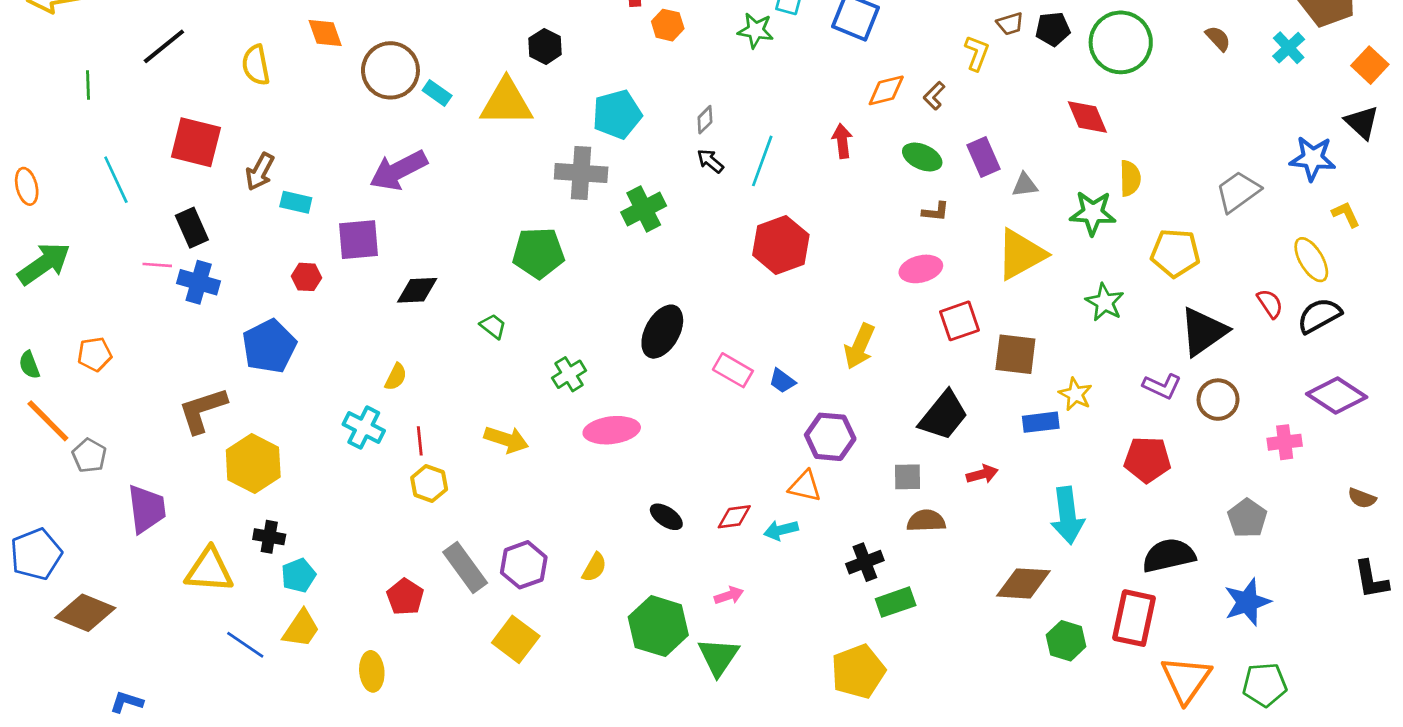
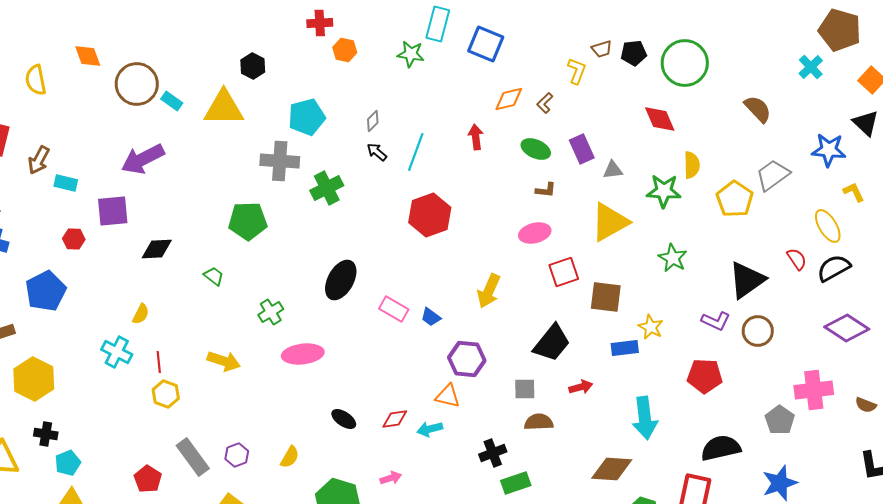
brown semicircle: (1218, 38) -> (758, 109), moved, size x1.4
yellow pentagon: (1175, 253) -> (735, 199), moved, turned 30
pink cross: (1285, 442) -> (814, 390), moved, size x1.5
purple hexagon: (524, 565) -> (237, 455), size x0.7

